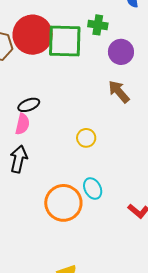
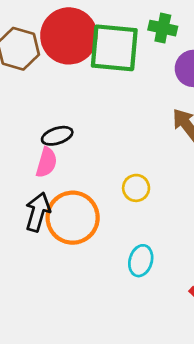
cyan ellipse: (93, 188) -> (141, 261), turned 40
orange circle: (63, 203) -> (73, 218), moved

